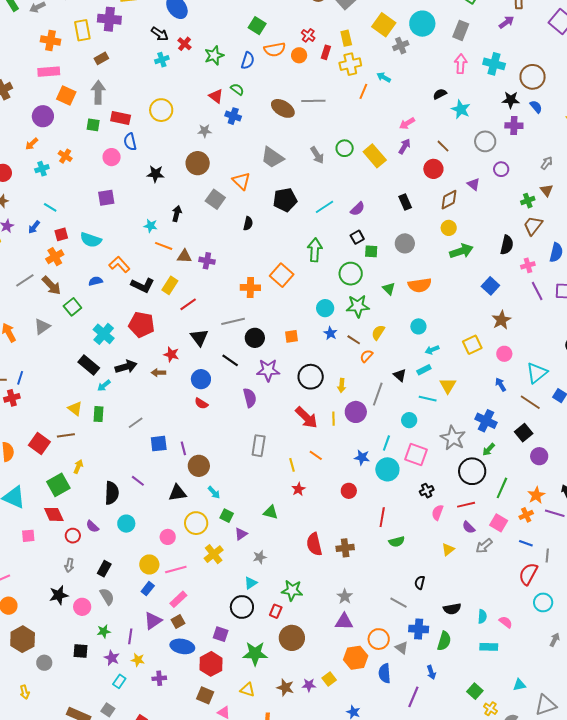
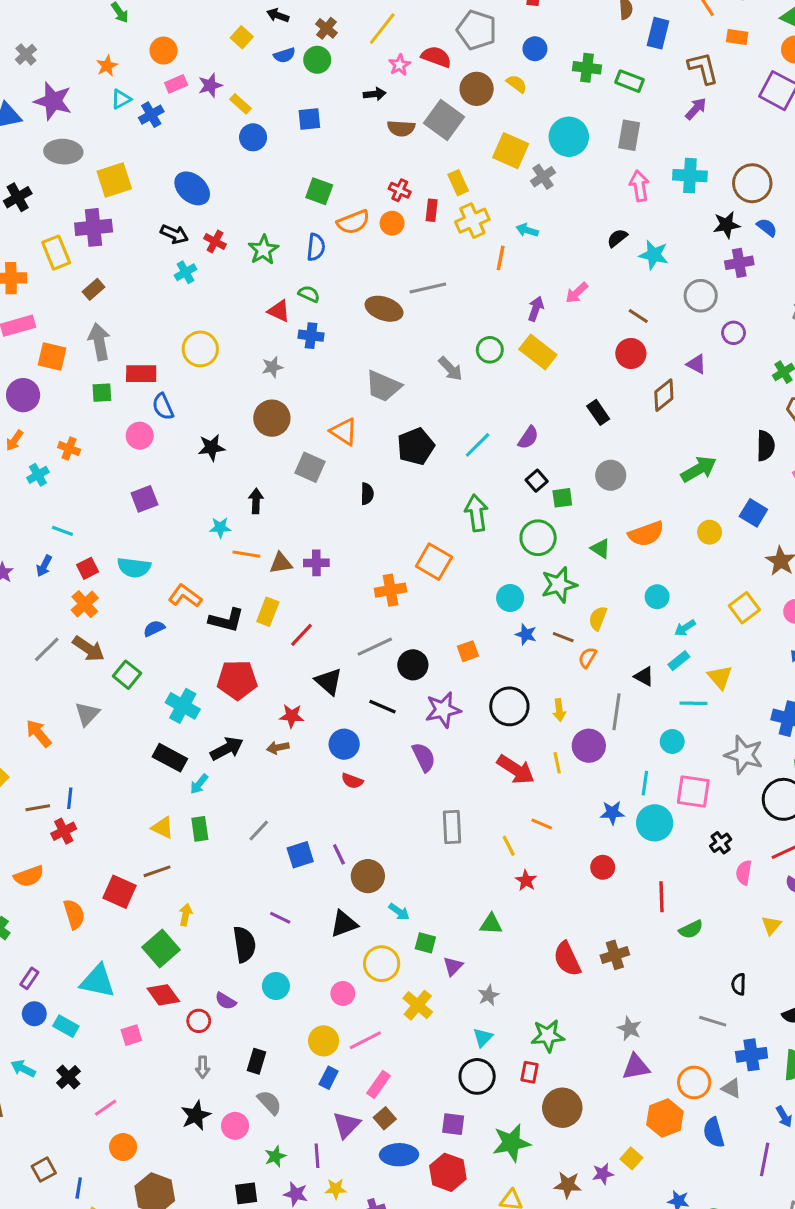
purple arrow: (405, 146) -> (536, 309), moved
yellow circle: (449, 228) -> (710, 532), moved

